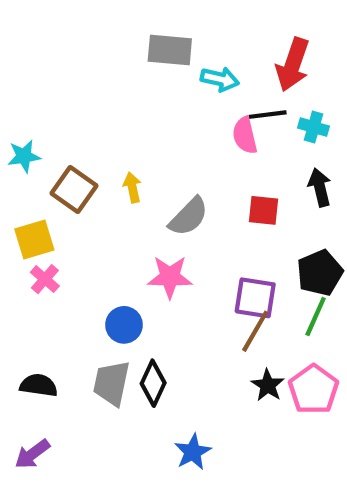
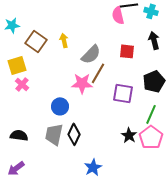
green line: (316, 317) -> (151, 114), moved
brown line: (255, 331) -> (98, 73), moved

